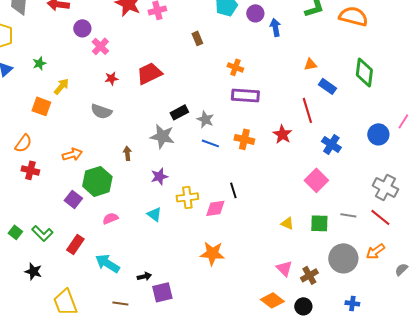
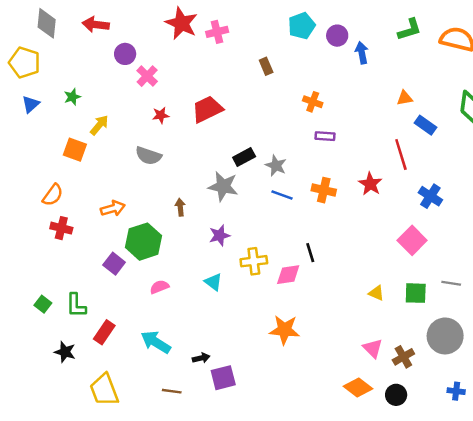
purple rectangle: (245, 95) -> (325, 136), size x0.6
green L-shape: (42, 233) -> (76, 305), turned 45
red rectangle: (75, 244) -> (104, 332), moved

